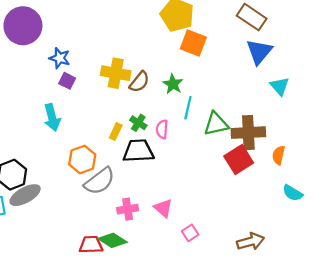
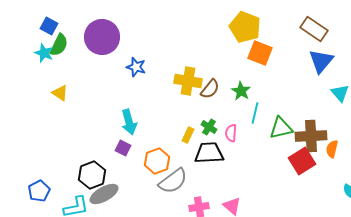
purple square: (67, 81) -> (123, 148), moved
orange semicircle: (279, 155) -> (332, 149), moved

